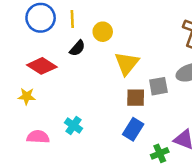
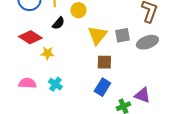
gray square: (158, 86) -> (122, 35), moved
yellow star: (27, 96) -> (47, 53), moved
pink semicircle: (38, 137) -> (27, 83), moved

